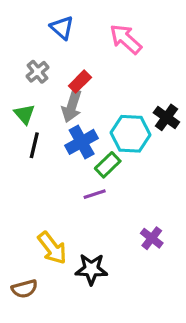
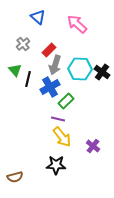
gray arrow: (72, 106) -> (55, 65), moved
cyan hexagon: (131, 134) -> (80, 69), moved
black line: (34, 145) -> (28, 79), moved
purple line: (95, 194) -> (58, 119), turned 32
yellow arrow: (52, 248) -> (62, 137), moved

